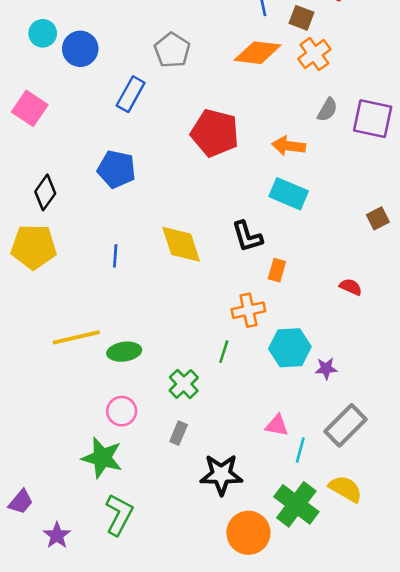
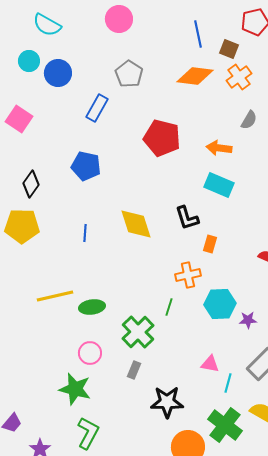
green cross: (184, 384) -> (138, 332), size x1.4

